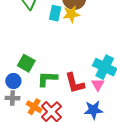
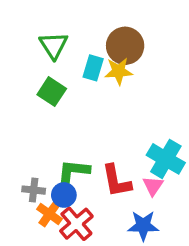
green square: (26, 63) -> (52, 92), moved
blue circle: (13, 81) -> (64, 195), moved
gray cross: (12, 98) -> (34, 190), moved

